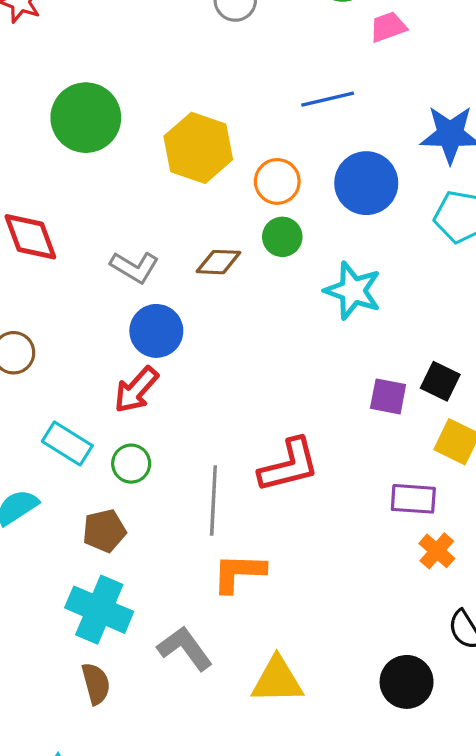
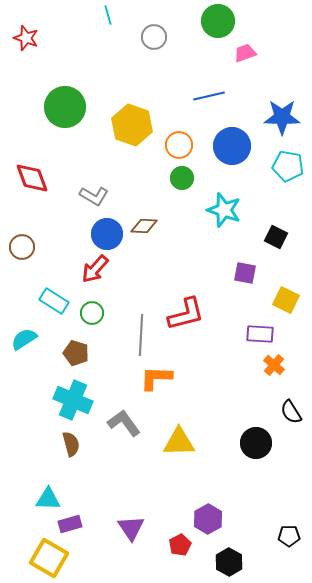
brown diamond: (218, 262) -> (144, 226), moved
black square: (440, 381) -> (276, 237), moved
brown pentagon: (104, 531) -> (76, 353), turned 30

